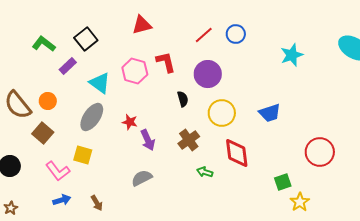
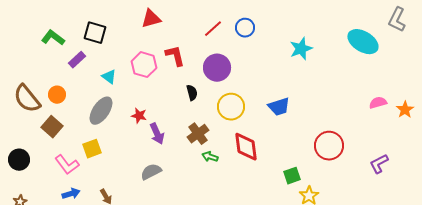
black square: (86, 39) -> (95, 33), turned -35
cyan triangle: (100, 83) -> (109, 77), size x0.7
yellow square: (83, 155) -> (92, 149), turned -36
green arrow: (205, 172) -> (210, 157), moved

